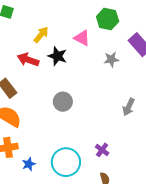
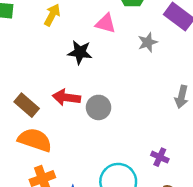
yellow arrow: (41, 35) -> (52, 15), moved
red arrow: (28, 60) -> (67, 97), moved

